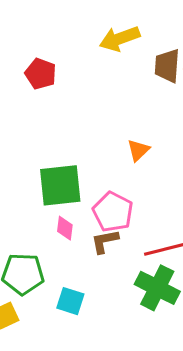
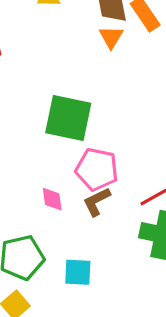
orange triangle: (138, 150) -> (111, 37), moved
green square: (60, 185) -> (68, 118), moved, turned 33

